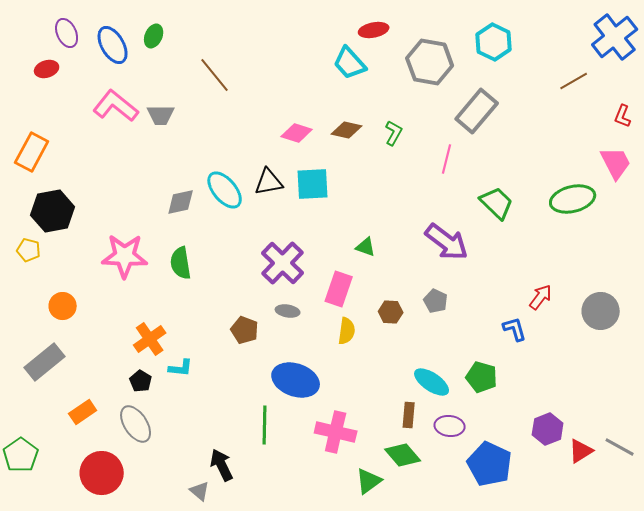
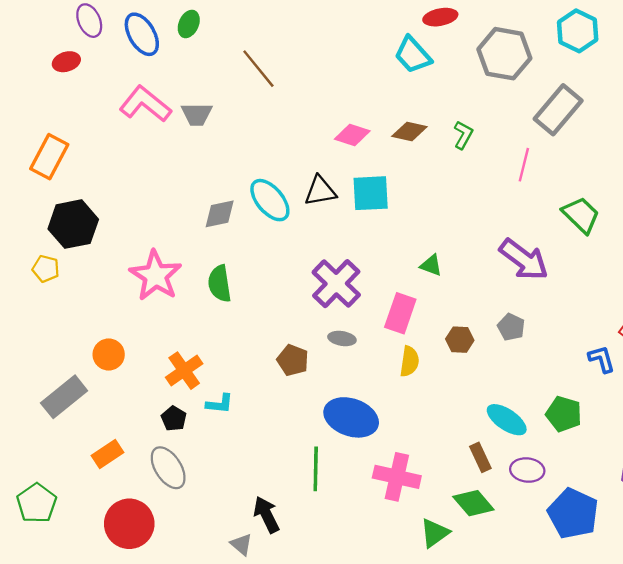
pink star: (125, 256) -> (156, 276), turned 30
orange circle: (63, 306) -> (109, 354), moved
brown rectangle: (409, 415) -> (480, 457), turned -30

